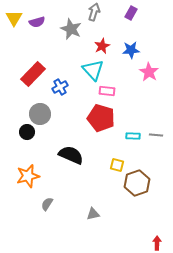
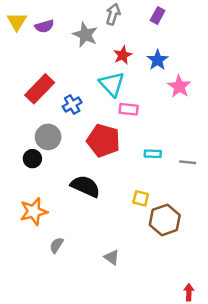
blue star: (131, 50) -> (158, 60), turned -30
red pentagon: (101, 118) -> (103, 141), moved
cyan rectangle: (133, 136) -> (153, 154), moved
gray triangle: (93, 214) -> (112, 257), turned 48

